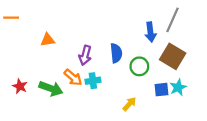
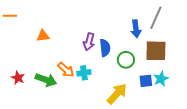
purple arrow: (85, 55) -> (89, 42), moved
brown square: (173, 56) -> (156, 51), turned -30
yellow arrow: (129, 104) -> (117, 94), size x1.6

